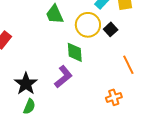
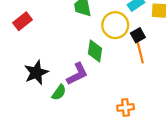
orange line: (128, 65) -> (140, 53), moved
green semicircle: (29, 106) -> (59, 92), moved

